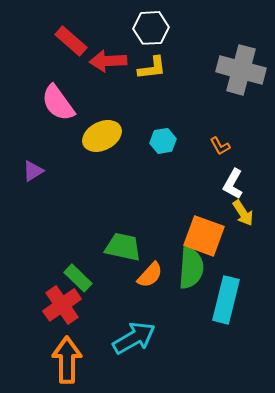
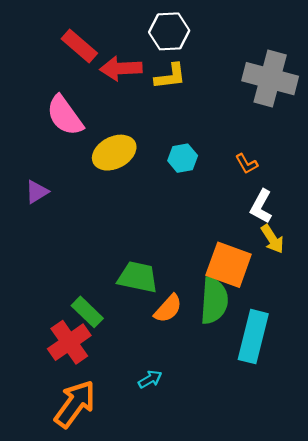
cyan arrow: (134, 338) -> (150, 379), size x0.5
orange arrow: (67, 360) -> (75, 404), turned 36

